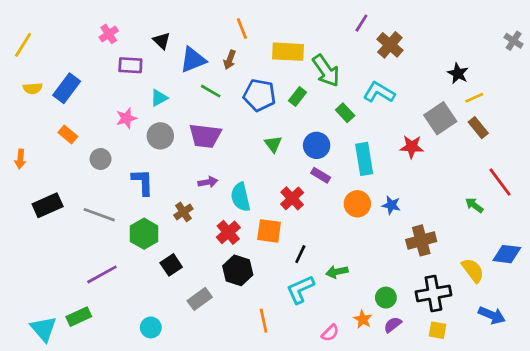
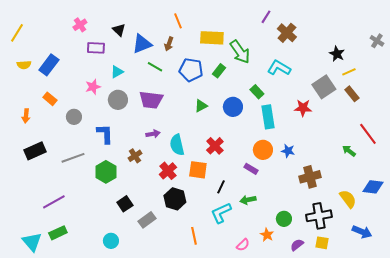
gray cross: (514, 41) -> (377, 41), moved
green rectangle: (345, 113) -> (257, 92), moved
green triangle: (273, 144) -> (201, 106), turned 40
orange arrow: (20, 159) -> (26, 116), moved
purple rectangle: (321, 175) -> (251, 169), moved
gray line: (99, 215) -> (73, 158), turned -40
black square: (171, 265) -> (125, 204), moved
purple line: (102, 274) -> (54, 202), moved
purple semicircle: (393, 325) -> (297, 245), moved

